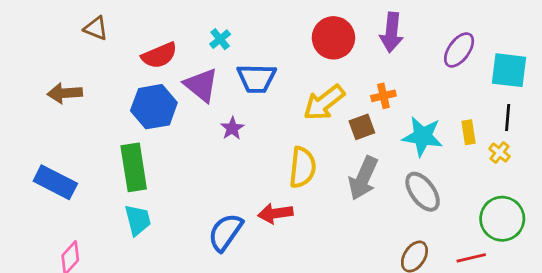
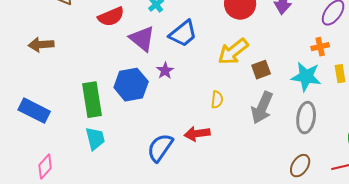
blue trapezoid: (257, 78) -> (183, 34), turned -40
orange cross: (383, 96) -> (320, 47), moved
blue hexagon: (154, 107) -> (131, 85), moved
yellow semicircle: (302, 167) -> (217, 100), size x0.6
gray ellipse: (423, 192) -> (306, 118), turned 44

